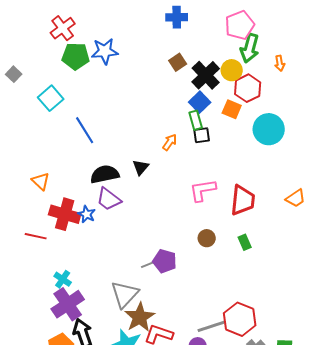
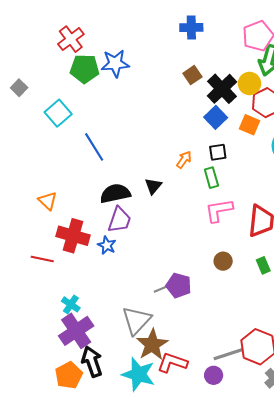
green rectangle: (196, 120) -> (211, 178), moved
purple trapezoid: (109, 199) -> (119, 220), turned -108
blue star: (87, 214) -> (107, 245), moved

